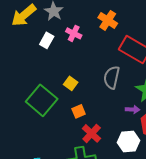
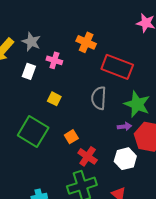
yellow square: (71, 83) -> (54, 99), moved

